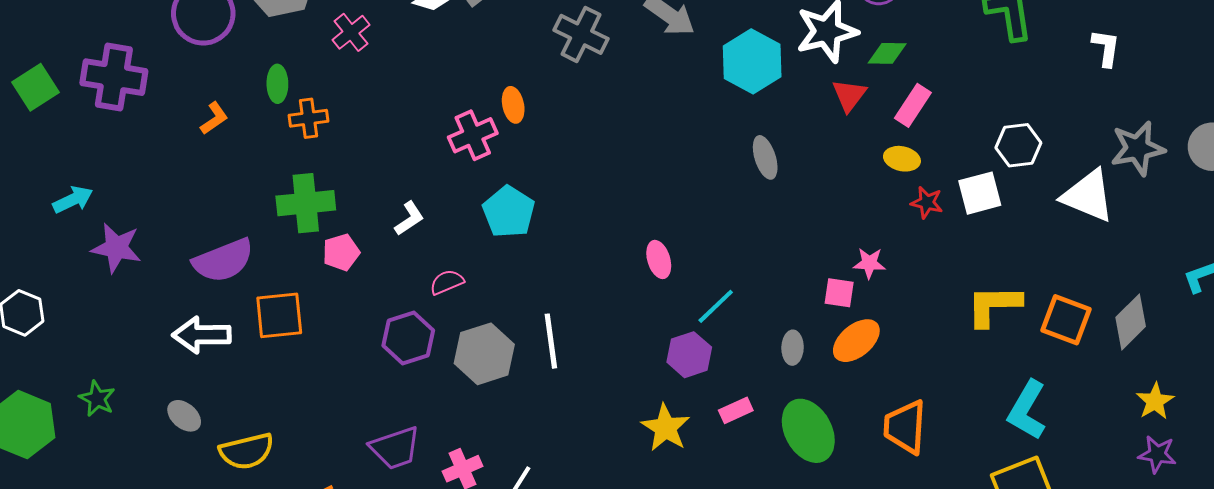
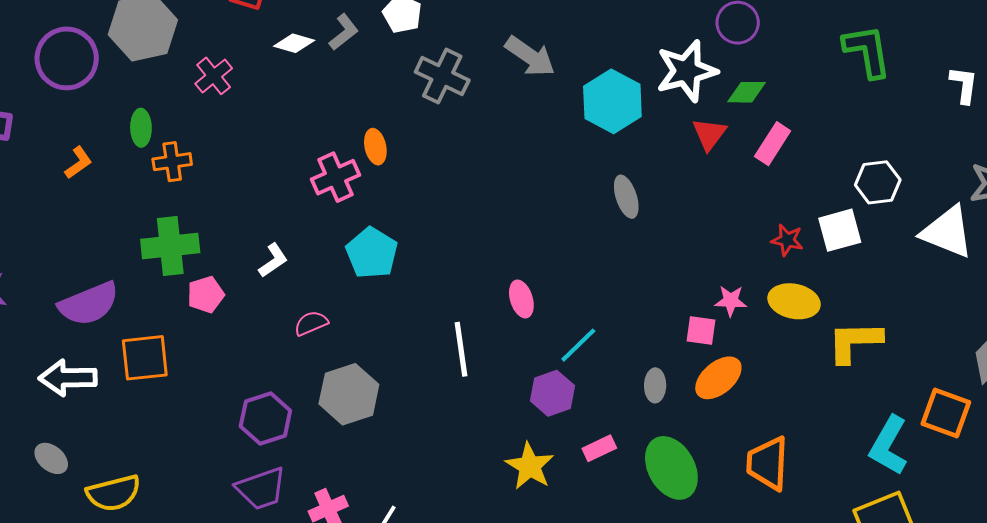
yellow ellipse: (902, 159) -> (794, 301), moved, size x1.4
orange square: (1066, 320) -> (946, 413), moved
purple hexagon: (408, 338) -> (265, 419), moved
white line: (551, 341) -> (461, 349), moved

